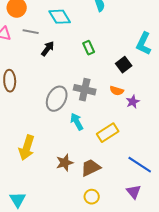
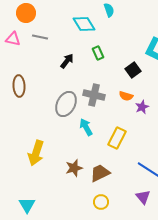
cyan diamond: (60, 17) -> (84, 24), moved
black arrow: (48, 49) -> (67, 61), moved
yellow rectangle: (108, 133) -> (117, 138), turned -30

